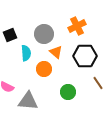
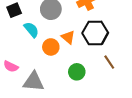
orange triangle: (56, 52) -> (68, 37), moved
cyan semicircle: (26, 53) -> (31, 30), turned -35

